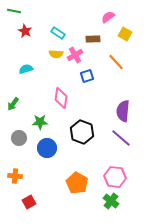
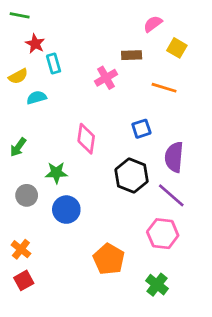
cyan rectangle: (58, 33) -> (54, 64), moved, turned 40
yellow semicircle: (56, 54) -> (18, 76), moved, turned -32
orange line: (116, 62) -> (164, 88), turned -30
blue square: (87, 76) -> (141, 129), moved
black hexagon: (82, 132) -> (132, 176), moved
orange cross: (15, 176) -> (21, 249), turned 32
pink hexagon: (115, 177) -> (163, 234), moved
red square: (29, 202) -> (24, 280), moved

